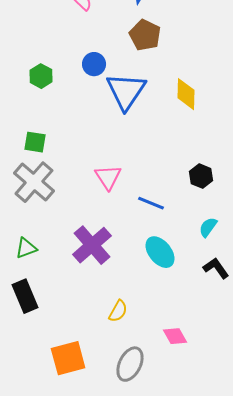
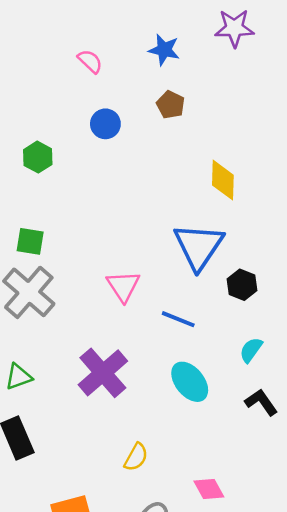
brown pentagon: (145, 35) -> (171, 105), size x0.7
blue circle: (94, 64) -> (105, 124), moved
blue triangle: (126, 91) -> (199, 246), moved

